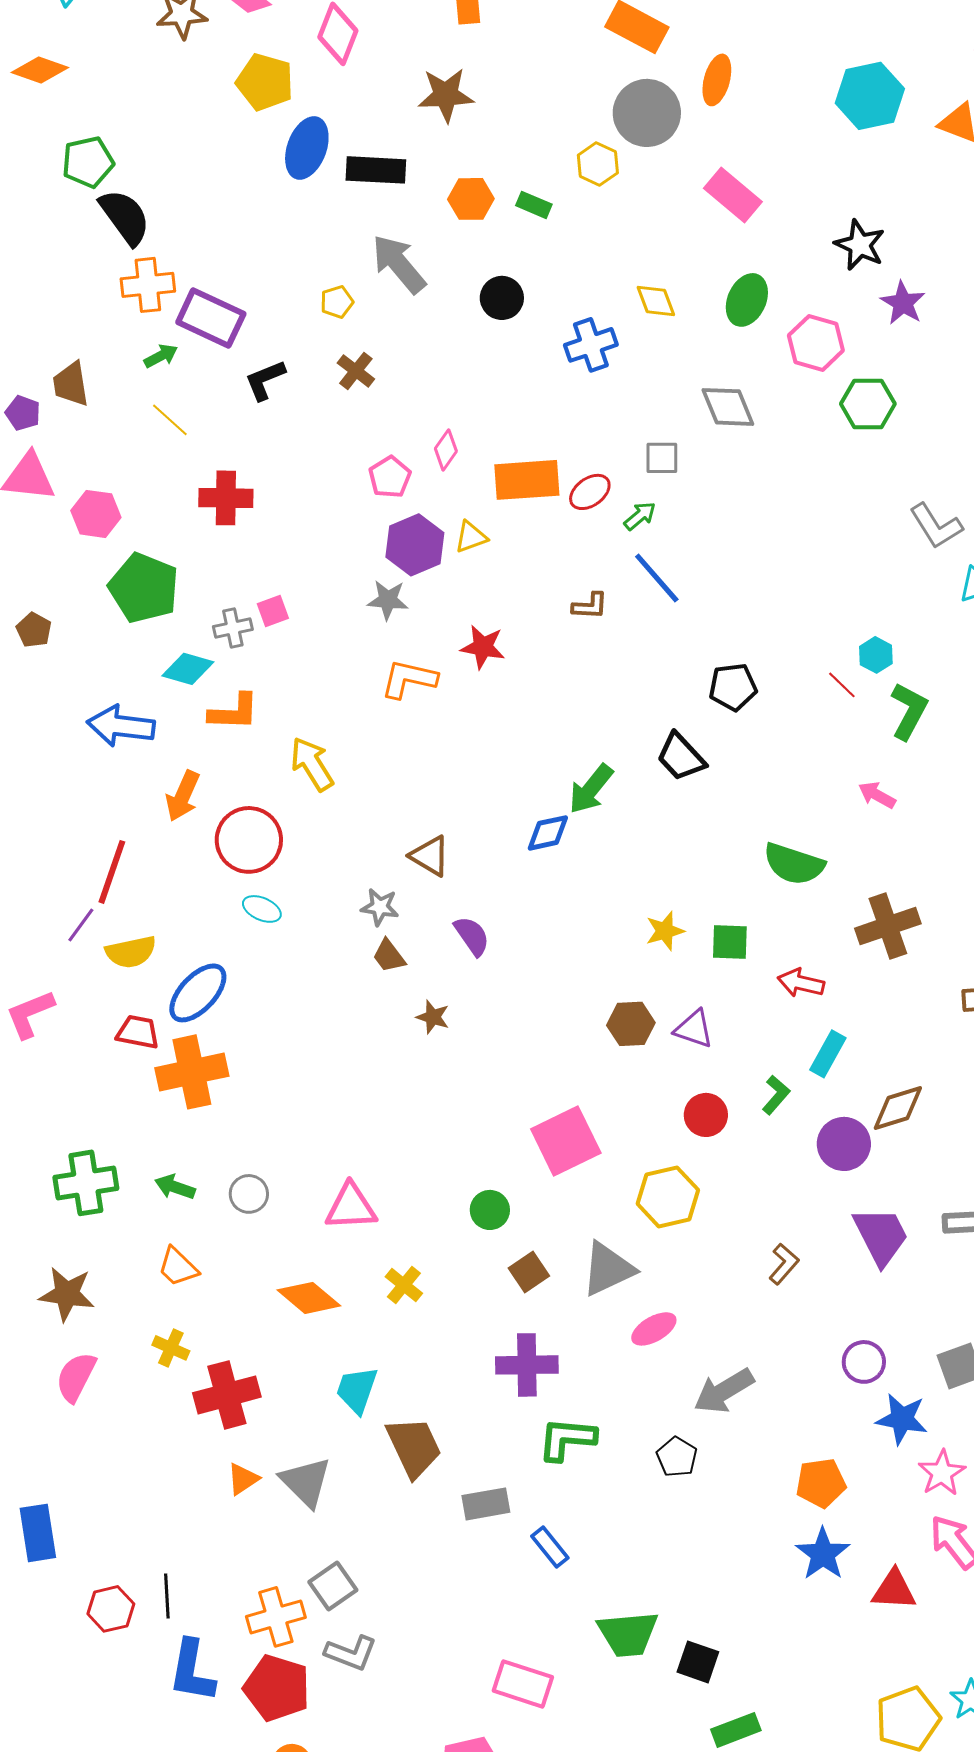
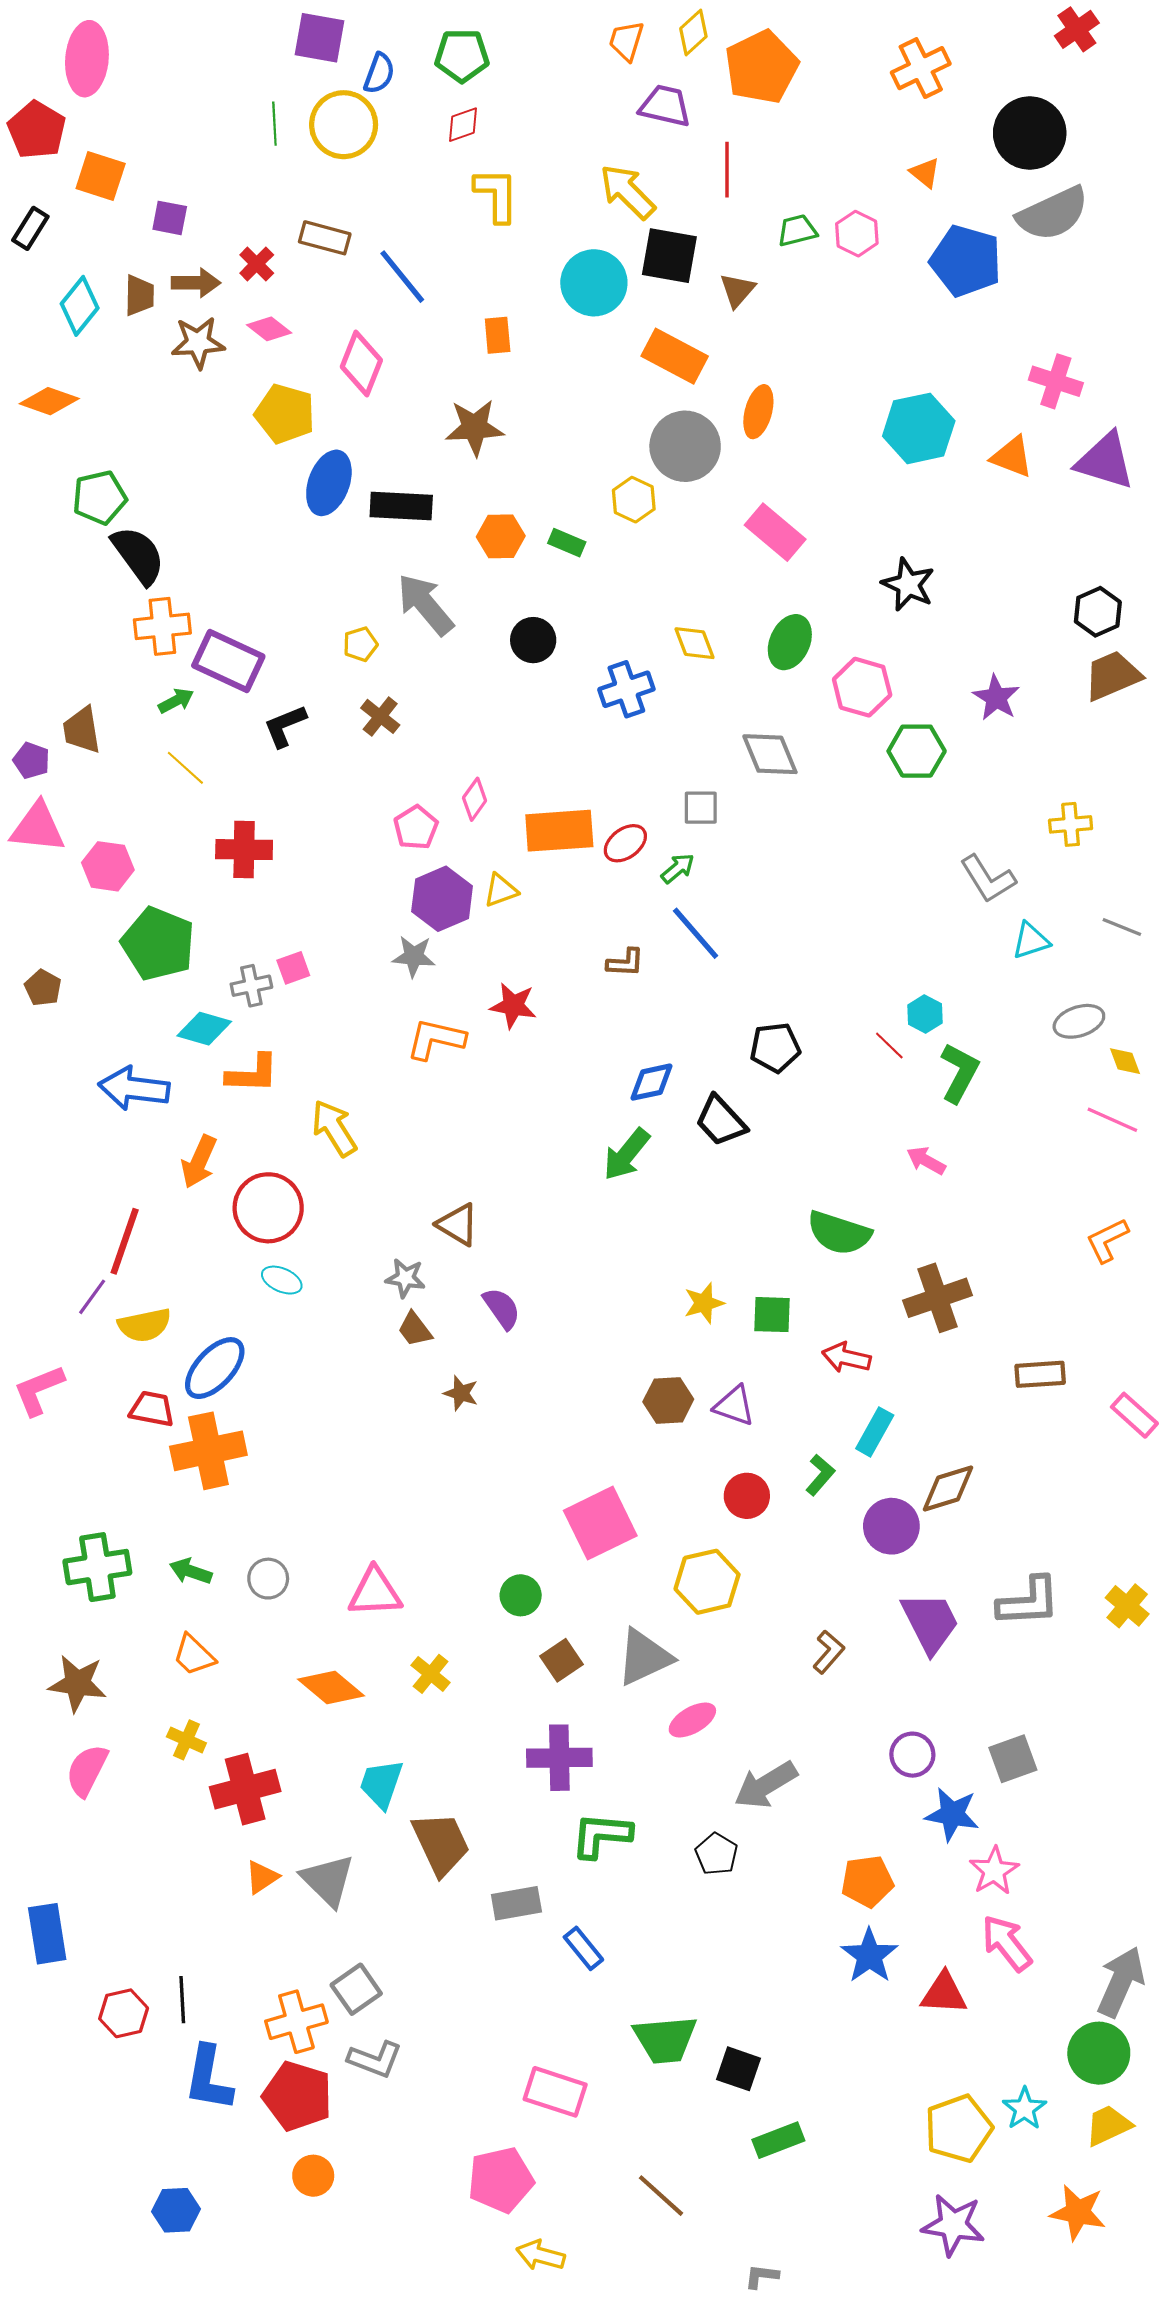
purple star: (903, 303) -> (996, 698), moved
blue diamond: (548, 833) -> (652, 1082), moved

